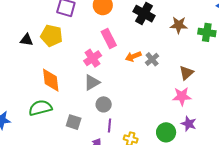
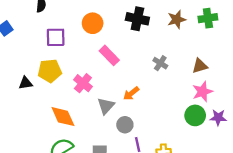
orange arrow: (133, 56) -> (131, 93), moved
pink cross: (93, 58) -> (83, 83), moved
brown triangle: (186, 73) -> (200, 66), turned 42
green circle: (166, 132) -> (195, 115), moved

